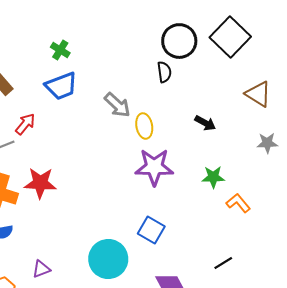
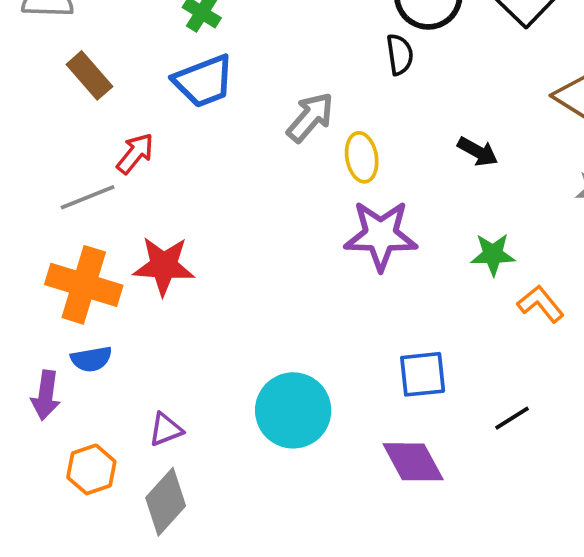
gray arrow: (117, 105) -> (310, 117), turned -92
blue square: (151, 230) -> (423, 374), moved, turned -36

